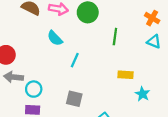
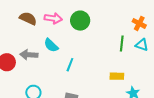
green line: (115, 37) -> (122, 44), moved
gray arrow: (13, 77) -> (29, 55), moved

